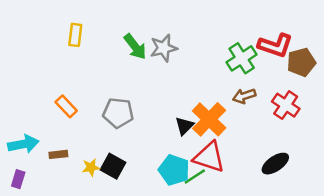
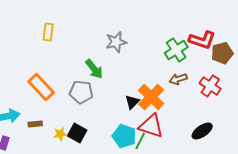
green arrow: (135, 47) -> (94, 69), moved
orange rectangle: (66, 106) -> (41, 87), size x1.5
green line: (195, 177) -> (140, 141), turned -30

